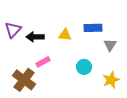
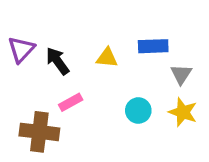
black arrow: (35, 37) -> (58, 61), turned 54
brown cross: (24, 80) -> (39, 132), turned -30
yellow star: (111, 80) -> (183, 112), moved, turned -30

